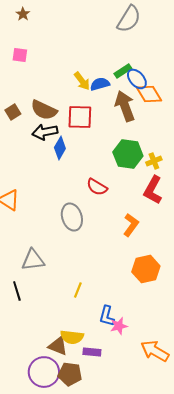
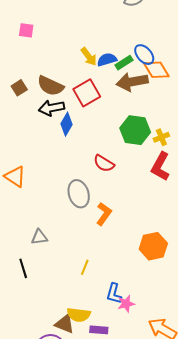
green rectangle: (123, 71) -> (124, 63), moved
brown arrow: (125, 106) -> (132, 82), turned -80
red square: (80, 117) -> (87, 93), turned -32
orange L-shape: (131, 225) -> (104, 214), moved
gray triangle: (33, 260) -> (39, 237), size x0.7

